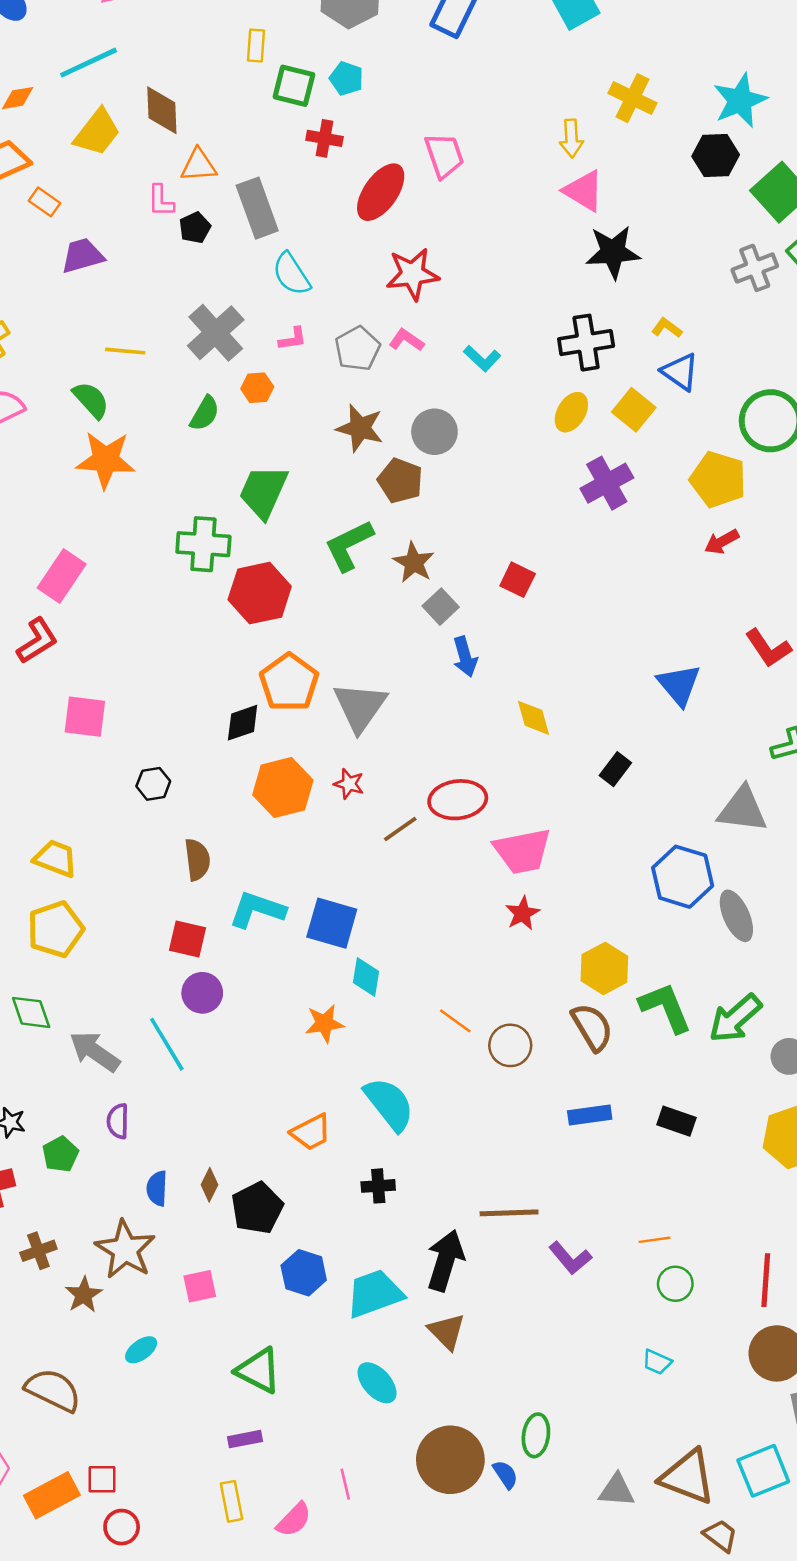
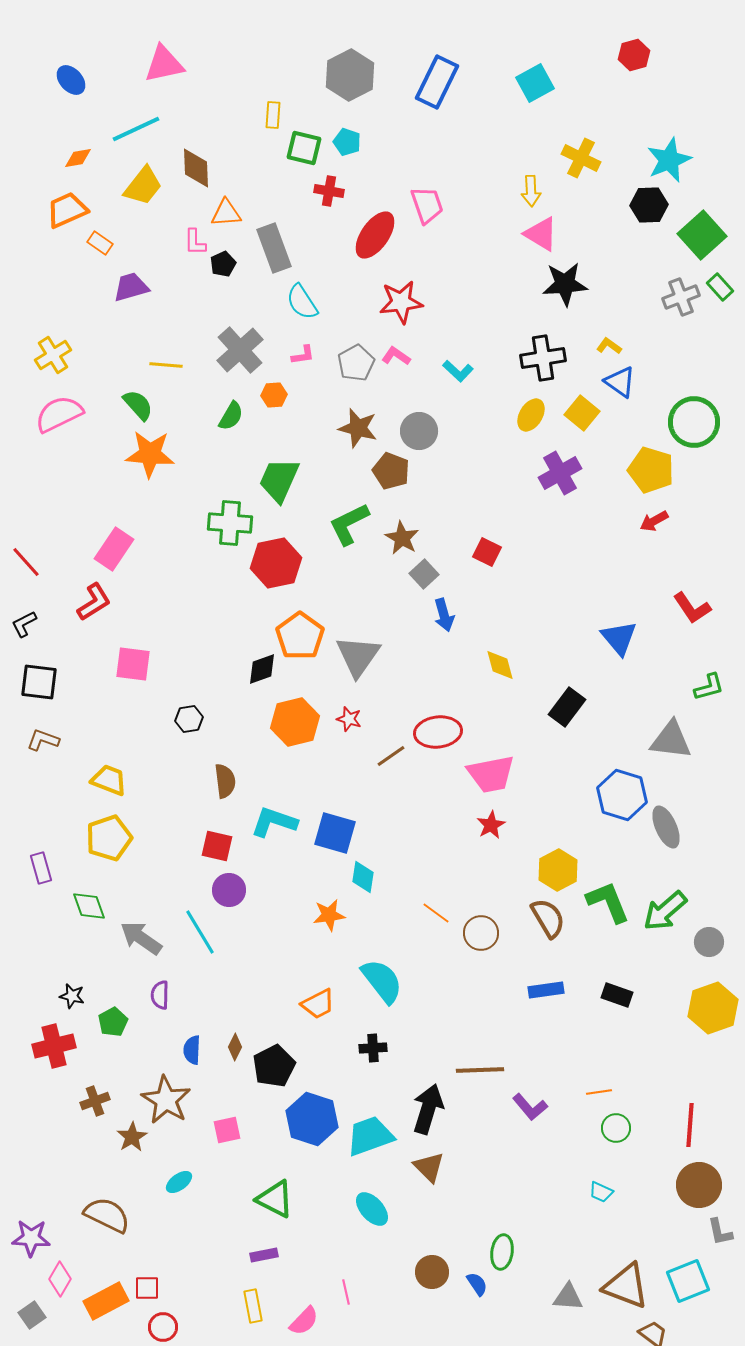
black rectangle: (615, 769) -> (567, 707), size x1.4
blue hexagon: (304, 1273) -> (312, 1119), size x1.4
brown circle: (450, 1460) -> (432, 1272), size x0.6

